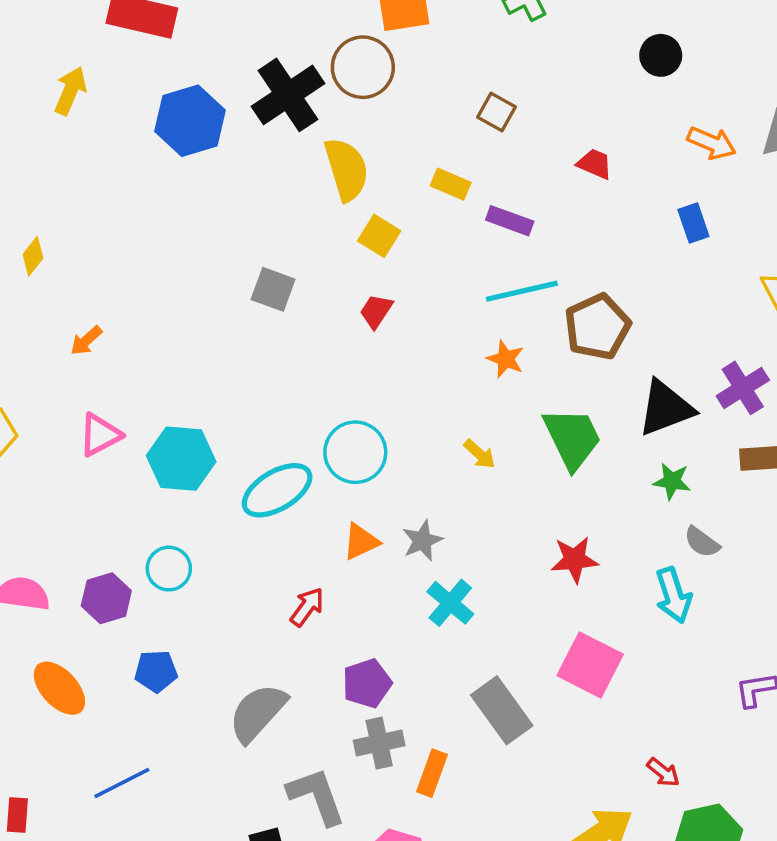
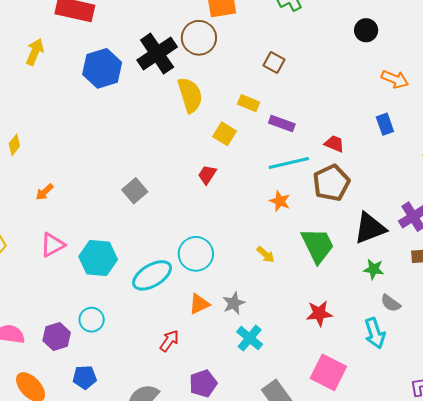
red trapezoid: (595, 164) -> (334, 144), moved
yellow square: (379, 236) -> (225, 134), moved
gray square: (273, 289) -> (135, 191), moved, turned 30

